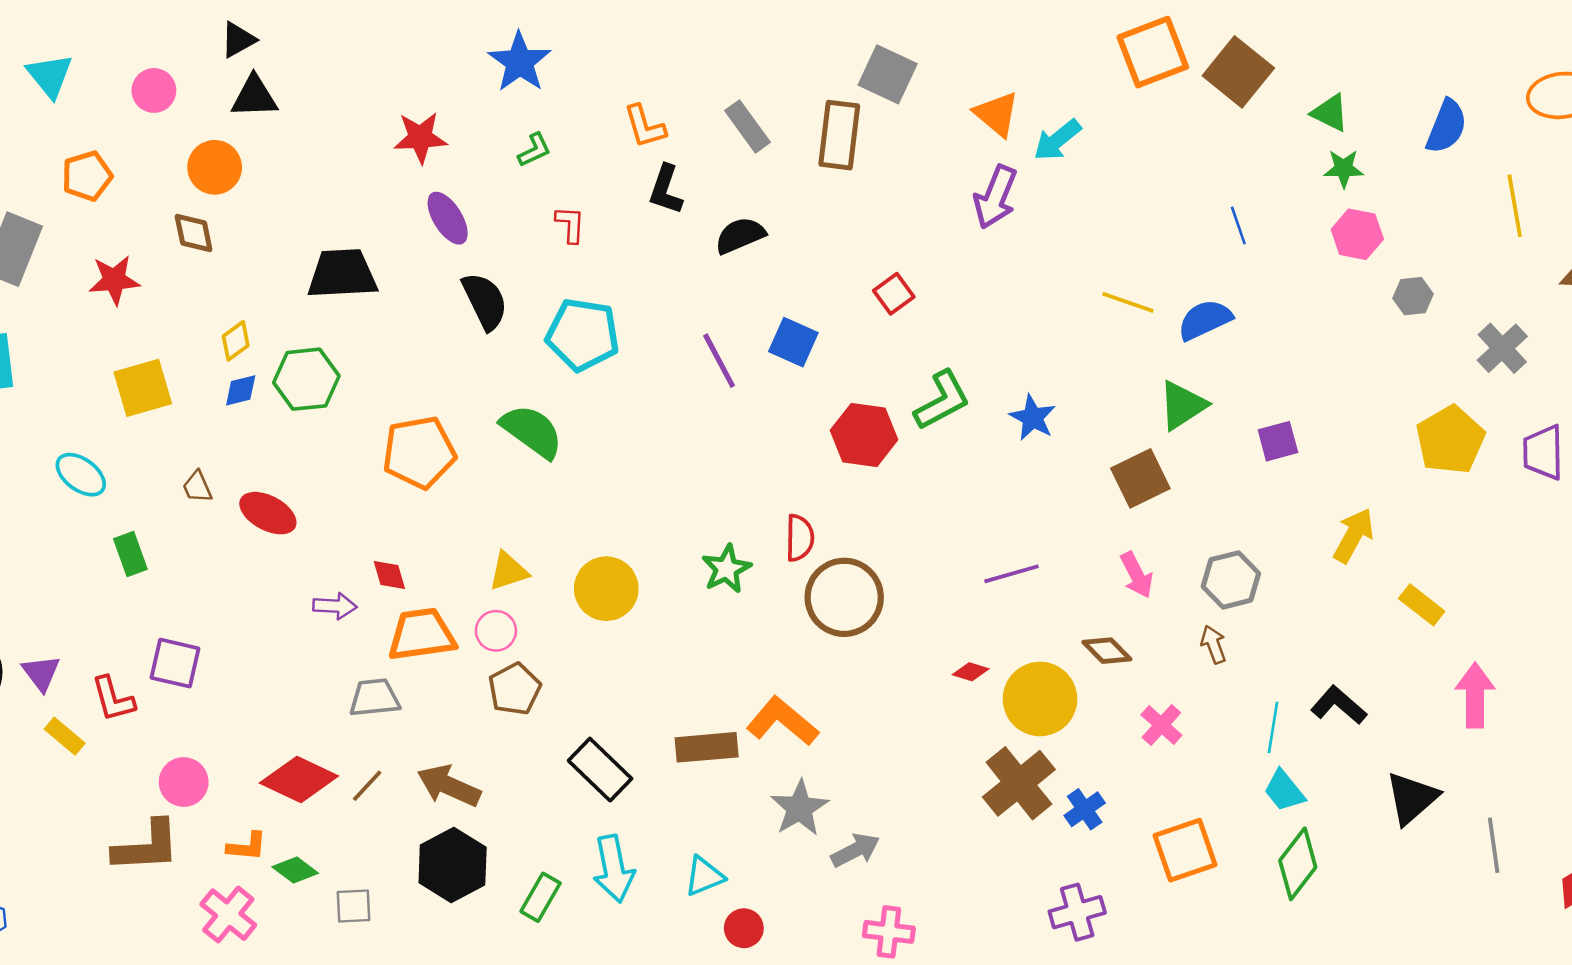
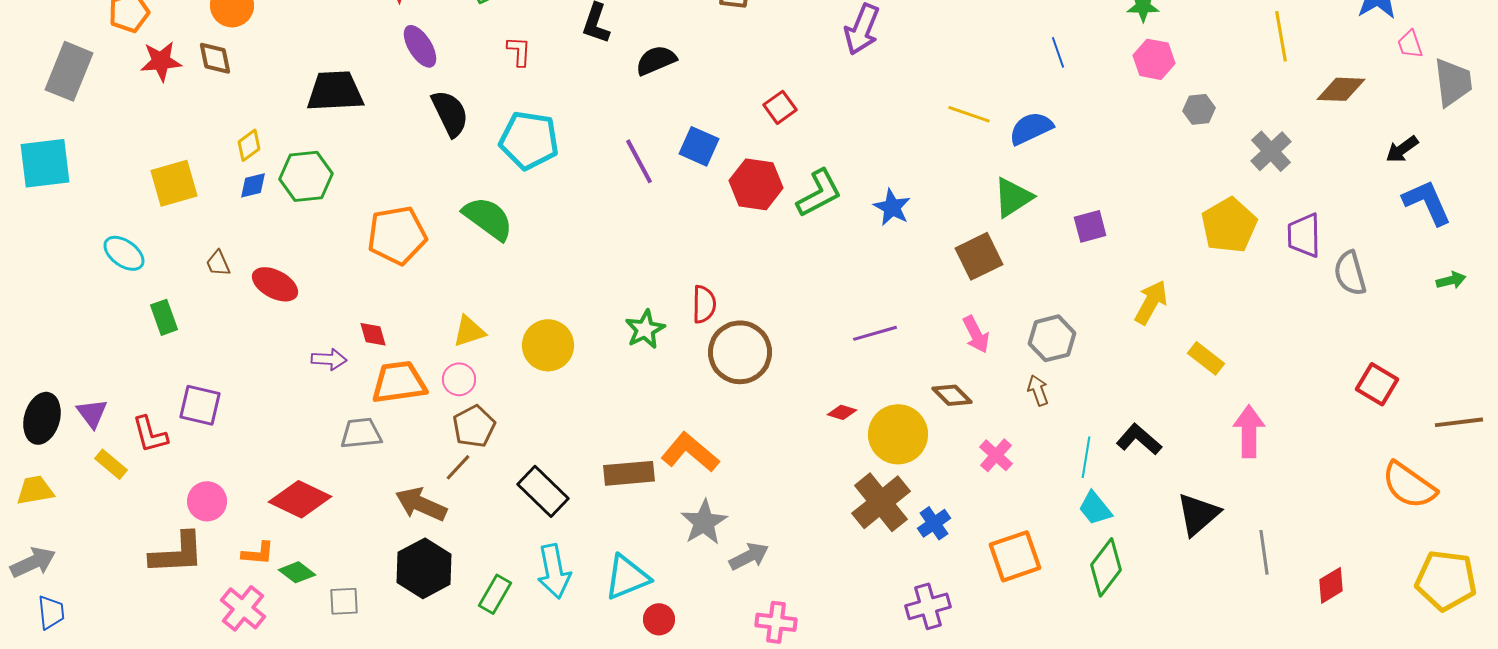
red star: (114, 280) -> (161, 61), moved
red hexagon: (864, 435) -> (756, 184), moved
brown line: (367, 786) -> (458, 467), moved
cyan triangle: (704, 876) -> (627, 577), size x1.4

